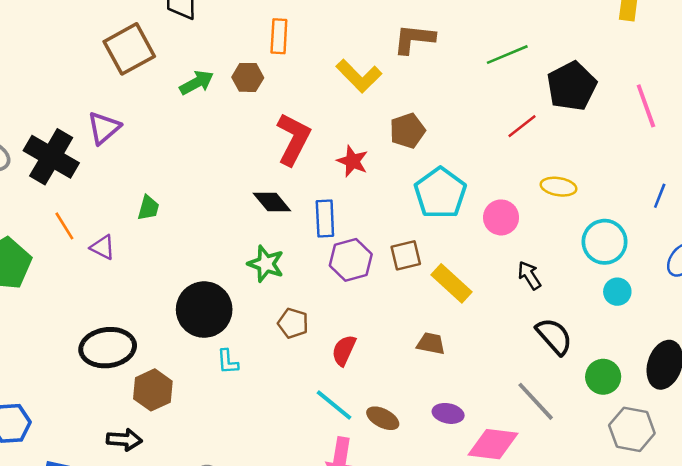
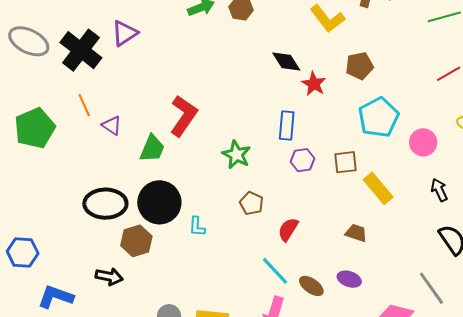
red L-shape: (293, 139) -> (183, 116), moved
black diamond: (272, 202) -> (286, 61), moved
green trapezoid: (148, 208) -> (152, 149), moved, size x1.4
purple hexagon: (351, 260) -> (303, 160), size x0.7
black circle: (204, 310) -> (159, 202), moved
purple ellipse: (448, 413) -> (349, 279), moved

